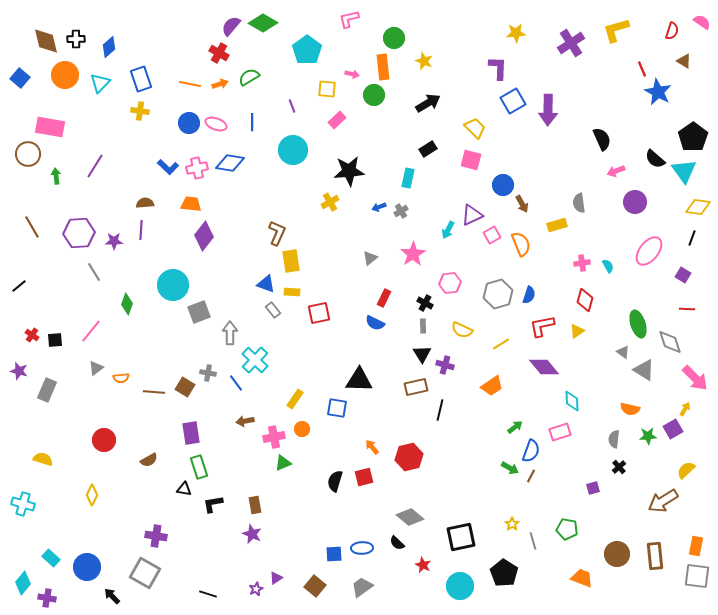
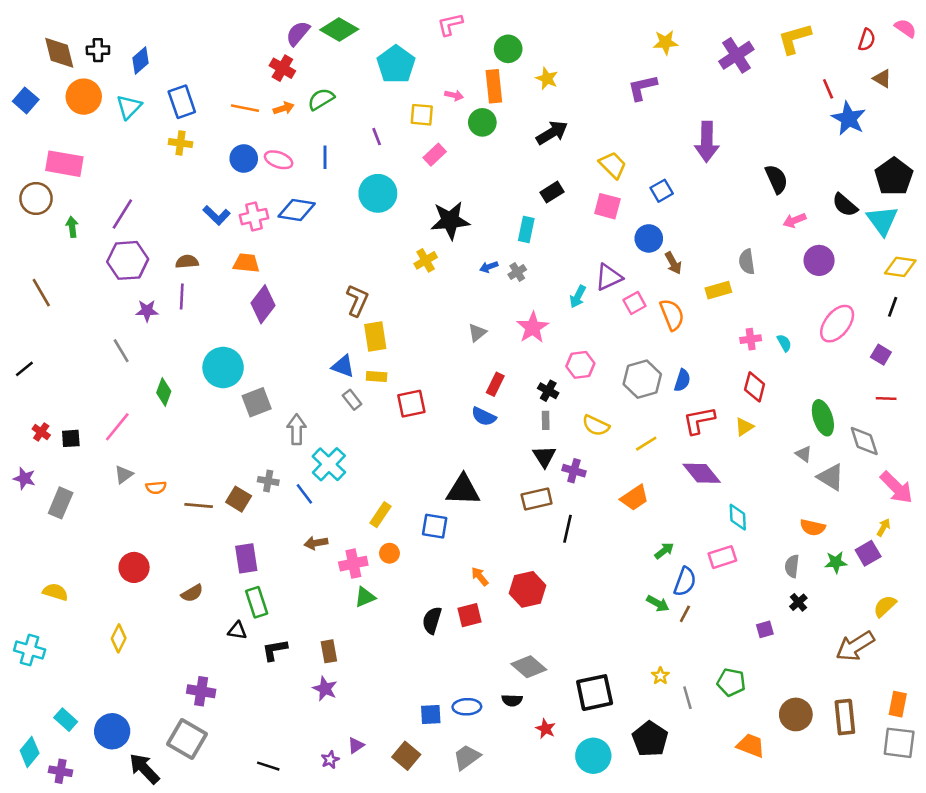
purple L-shape: (498, 68) -> (642, 88), turned -105
blue square: (513, 101) -> (662, 191), moved, size x0.7
purple hexagon: (79, 233) -> (128, 260), moved
black semicircle: (397, 543) -> (512, 700), turned -42
black arrow: (112, 596) -> (144, 769), size x1.5

